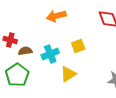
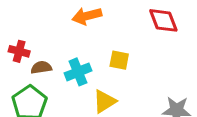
yellow square: (78, 46) -> (119, 60), turned 32

